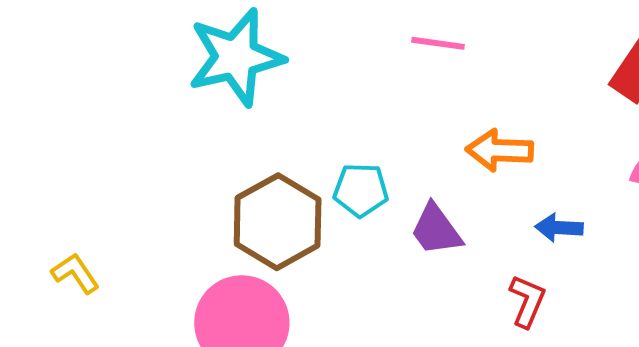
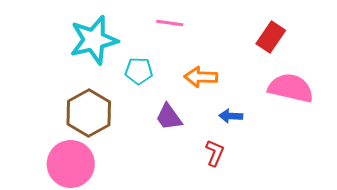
cyan star: (236, 57) -> (94, 40), moved
cyan pentagon: (361, 190) -> (139, 71), moved

